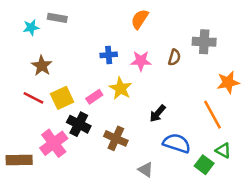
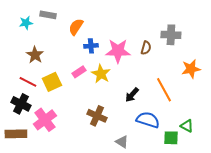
orange semicircle: (140, 19) -> (76, 27), moved
pink star: (141, 61) -> (118, 51), size x1.4
pink rectangle: (94, 97) -> (79, 72), moved
orange line: (212, 115) -> (164, 90), moved
black cross: (79, 124) -> (21, 104), moved
green square: (204, 165) -> (171, 138), turned -35

